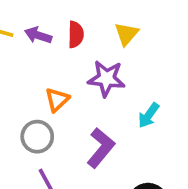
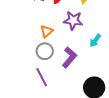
gray circle: (37, 137) -> (45, 51), moved

